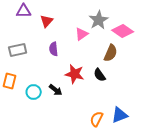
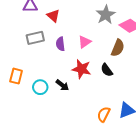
red triangle: (47, 21) -> (53, 16), turned -32
pink triangle: (82, 34) -> (85, 42), moved
gray rectangle: (18, 50) -> (35, 38), moved

